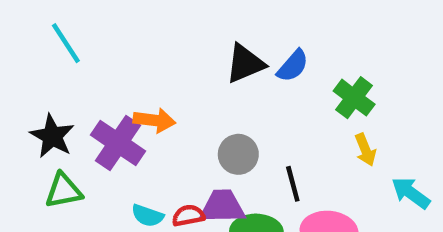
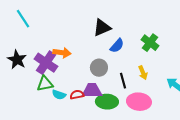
blue semicircle: (293, 66) -> (117, 46), moved
yellow arrow: (365, 150) -> (143, 73), moved
green triangle: (64, 191) -> (45, 84), moved

